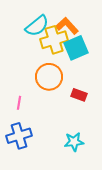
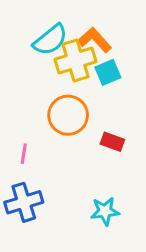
cyan square: (76, 48) -> (108, 72), size x0.7

